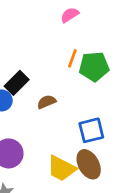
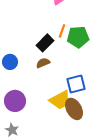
black rectangle: (17, 83) -> (45, 43), moved
yellow trapezoid: (61, 168) -> (60, 100), moved, turned -55

